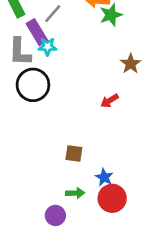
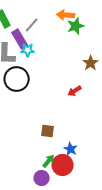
green arrow: (75, 193) -> (49, 161), turned -48
red circle: (112, 198) -> (63, 165), moved
purple circle: (55, 215) -> (42, 178), moved

